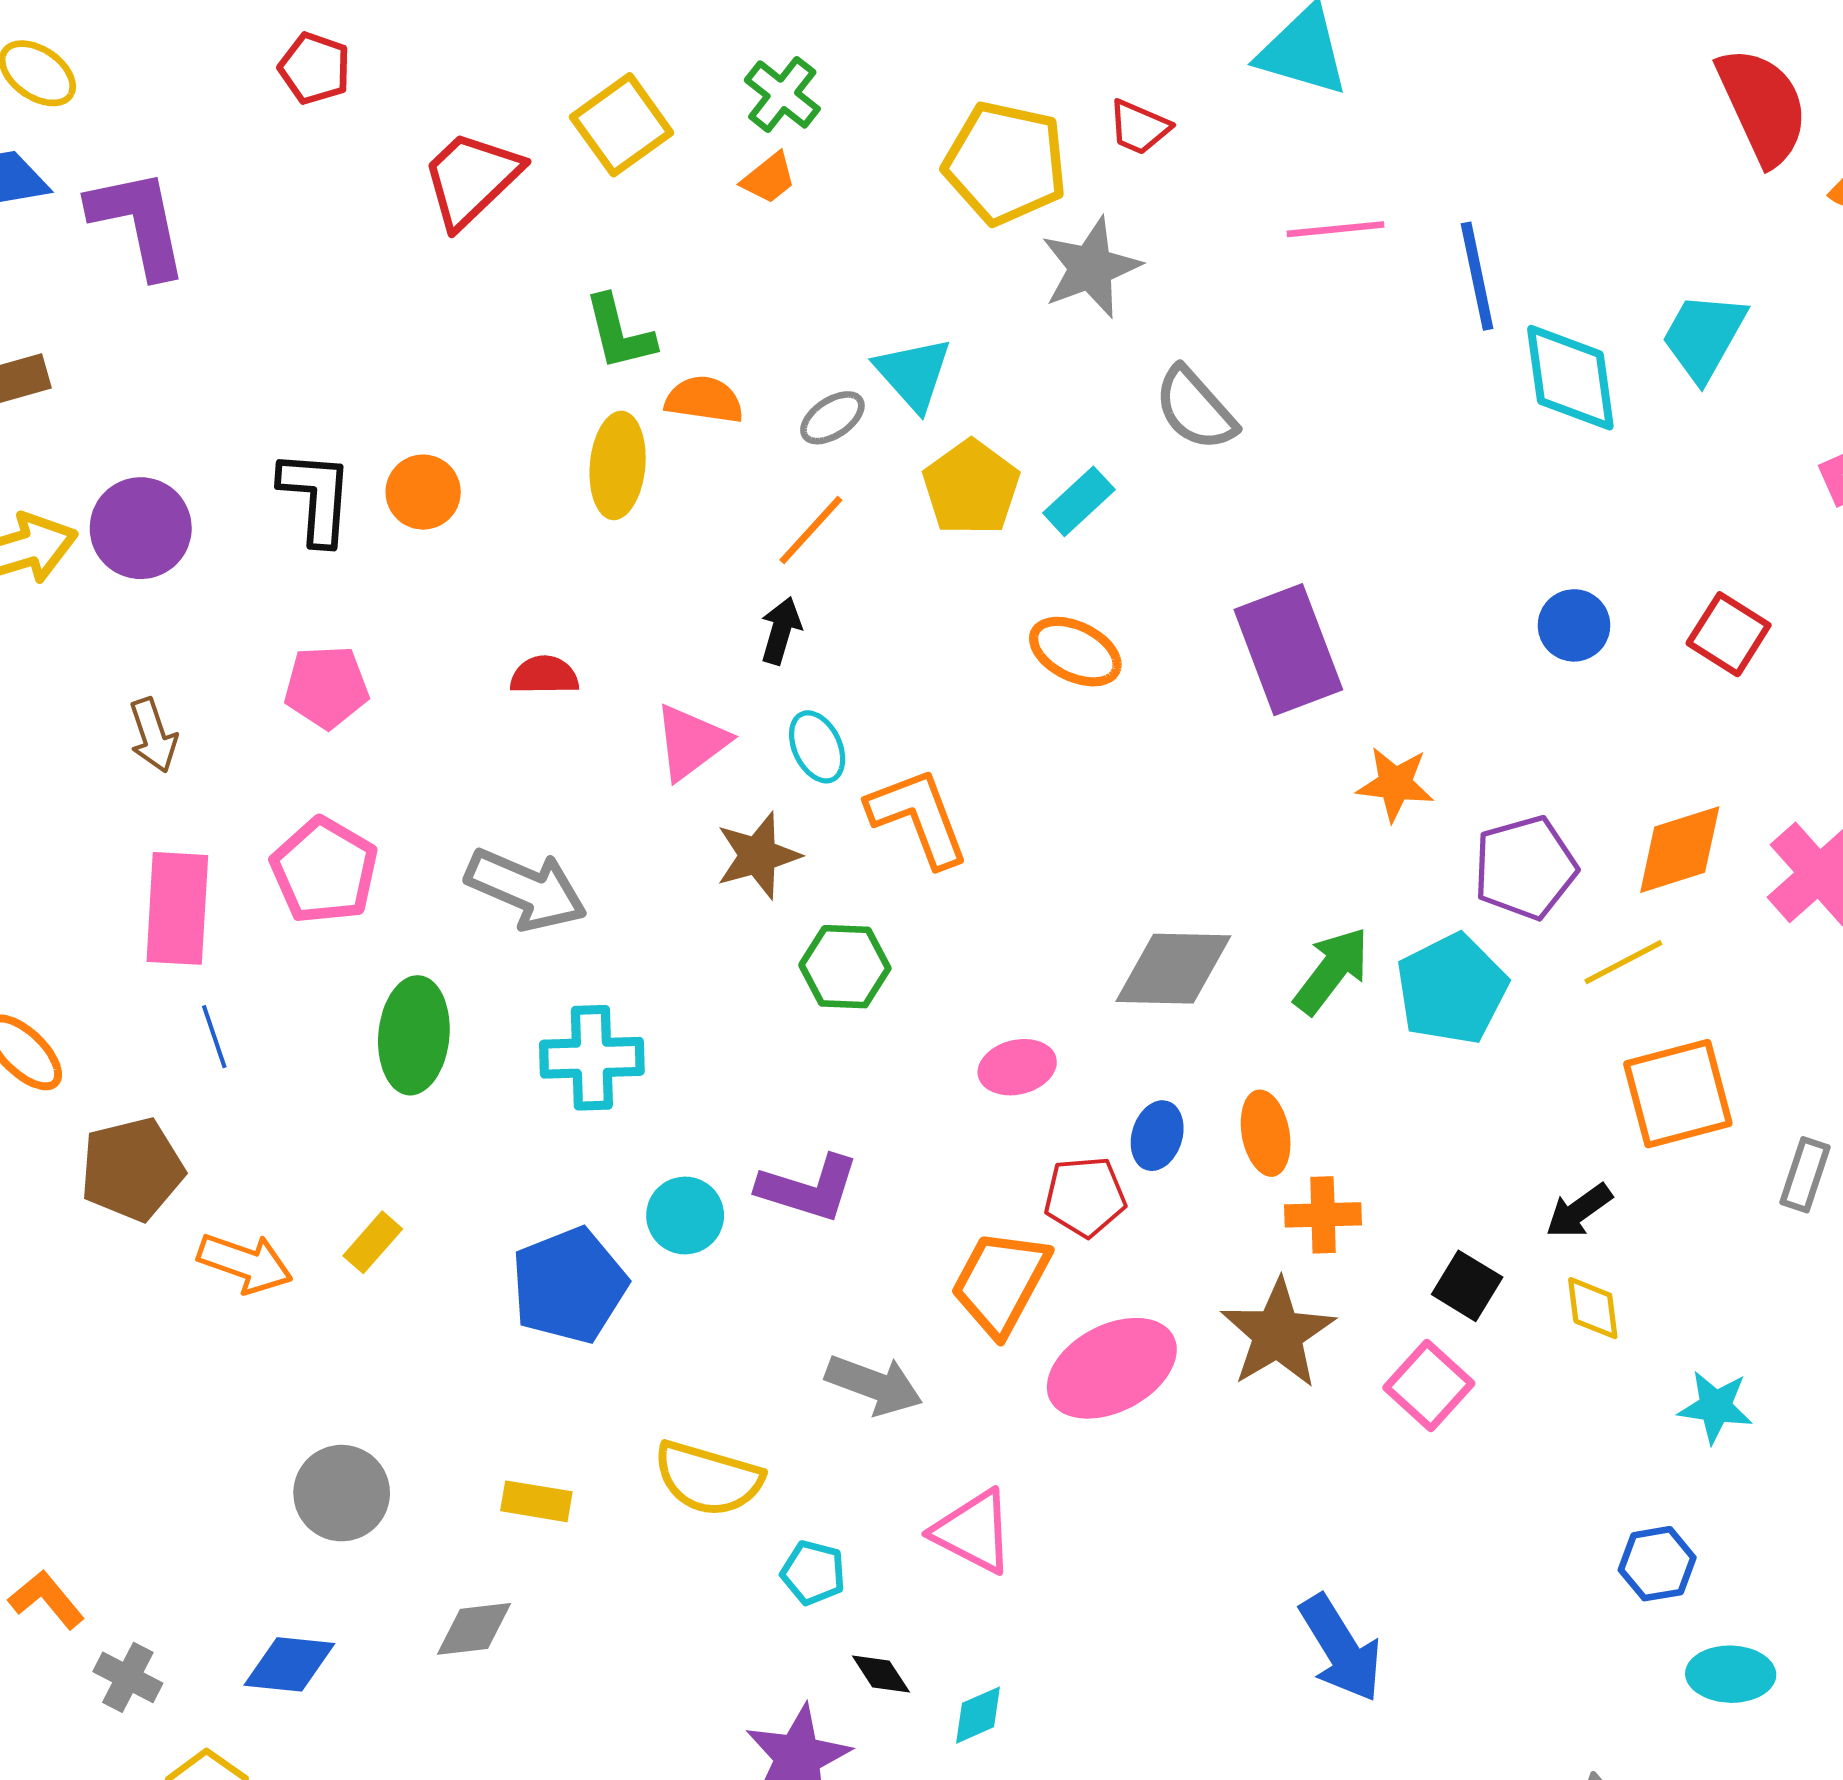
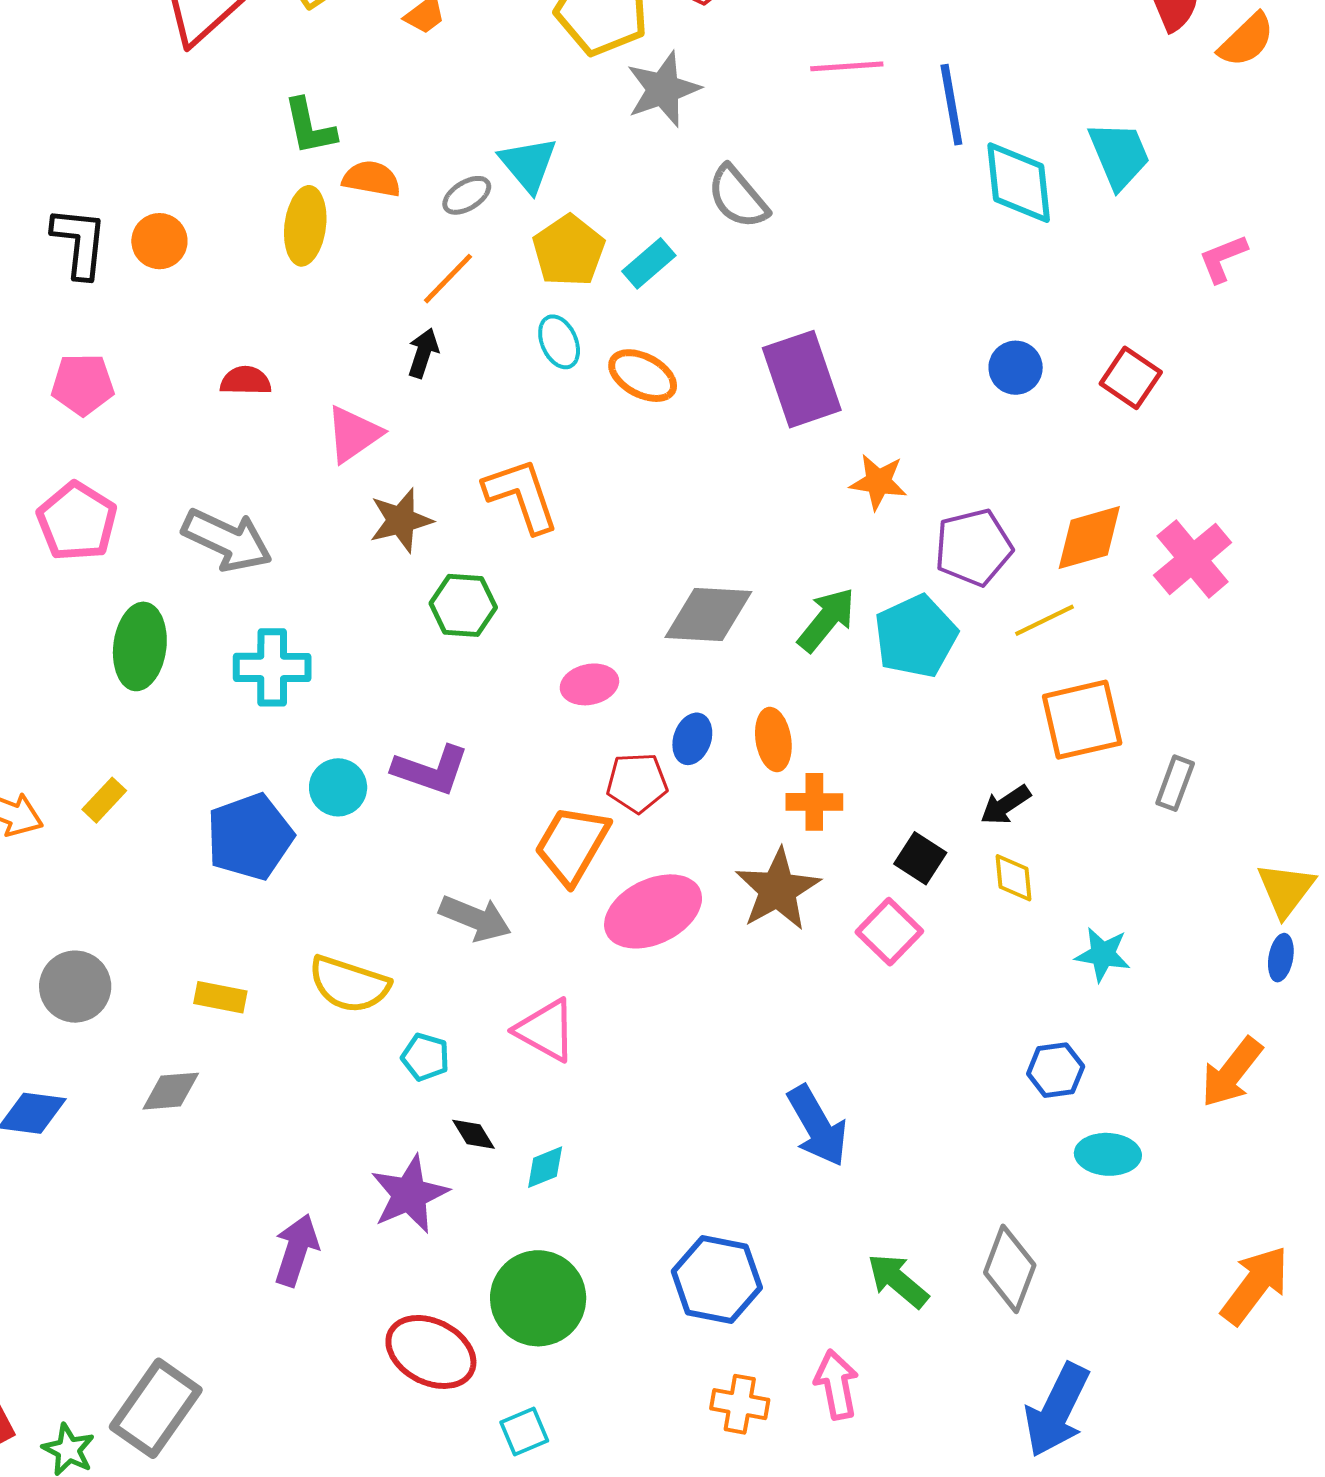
cyan trapezoid: (1704, 336) -> (1119, 155), turned 126
cyan ellipse: (817, 747) -> (559, 342), moved

